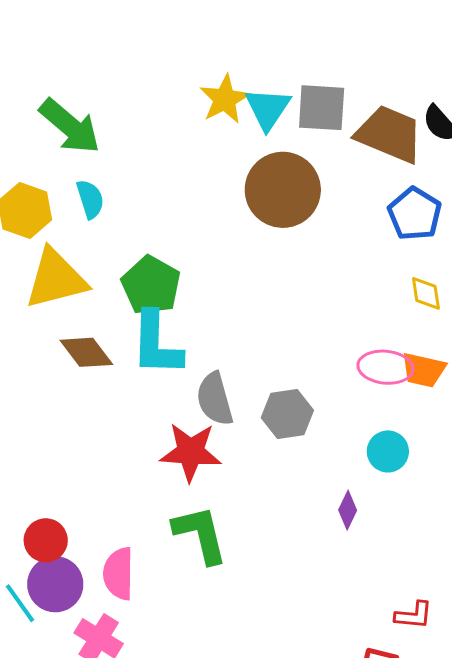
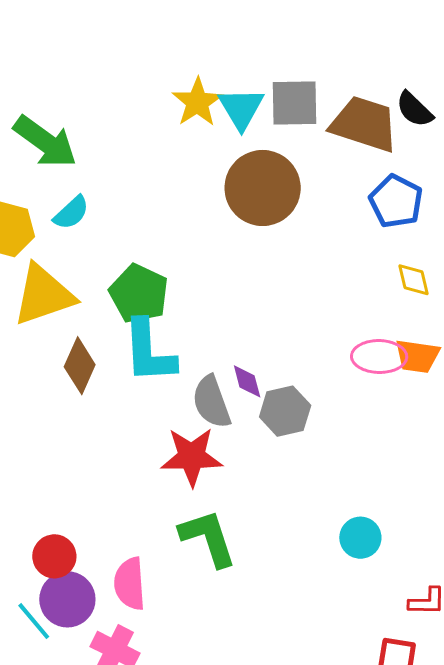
cyan semicircle: (90, 199) -> (71, 213), turned 69
brown diamond: (86, 352) -> (80, 366), turned 66
cyan circle: (388, 451) -> (360, 538), moved
purple diamond: (348, 510) -> (247, 381), moved, turned -36

